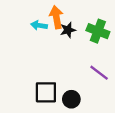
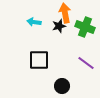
orange arrow: (56, 17) -> (65, 13), moved
black square: (46, 92) -> (39, 60), moved

